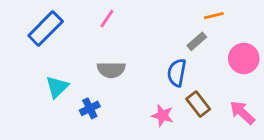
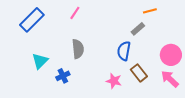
pink circle: (244, 58) -> (171, 55), moved
gray semicircle: (111, 70) -> (78, 49), turned -96

